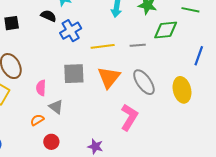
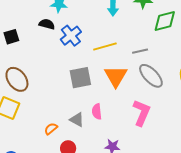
gray line: (138, 45) -> (140, 51), moved
pink semicircle: (41, 88) -> (97, 112), moved
gray triangle: (56, 107) -> (77, 120), moved

